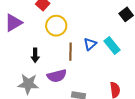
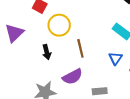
blue triangle: (90, 44) -> (115, 58), moved
black arrow: (35, 55) -> (47, 52), moved

